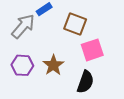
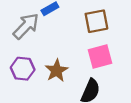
brown square: (75, 24) -> (96, 21), moved, turned -35

